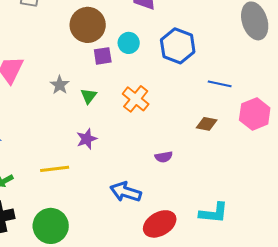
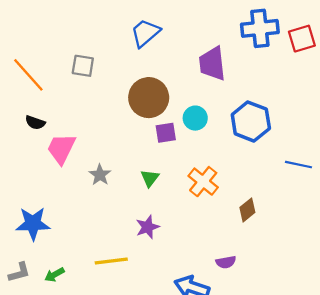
gray star: (60, 85) -> (100, 175), moved
brown diamond: (207, 124) -> (247, 210), moved, turned -50
purple semicircle: (164, 157) -> (226, 262), moved

